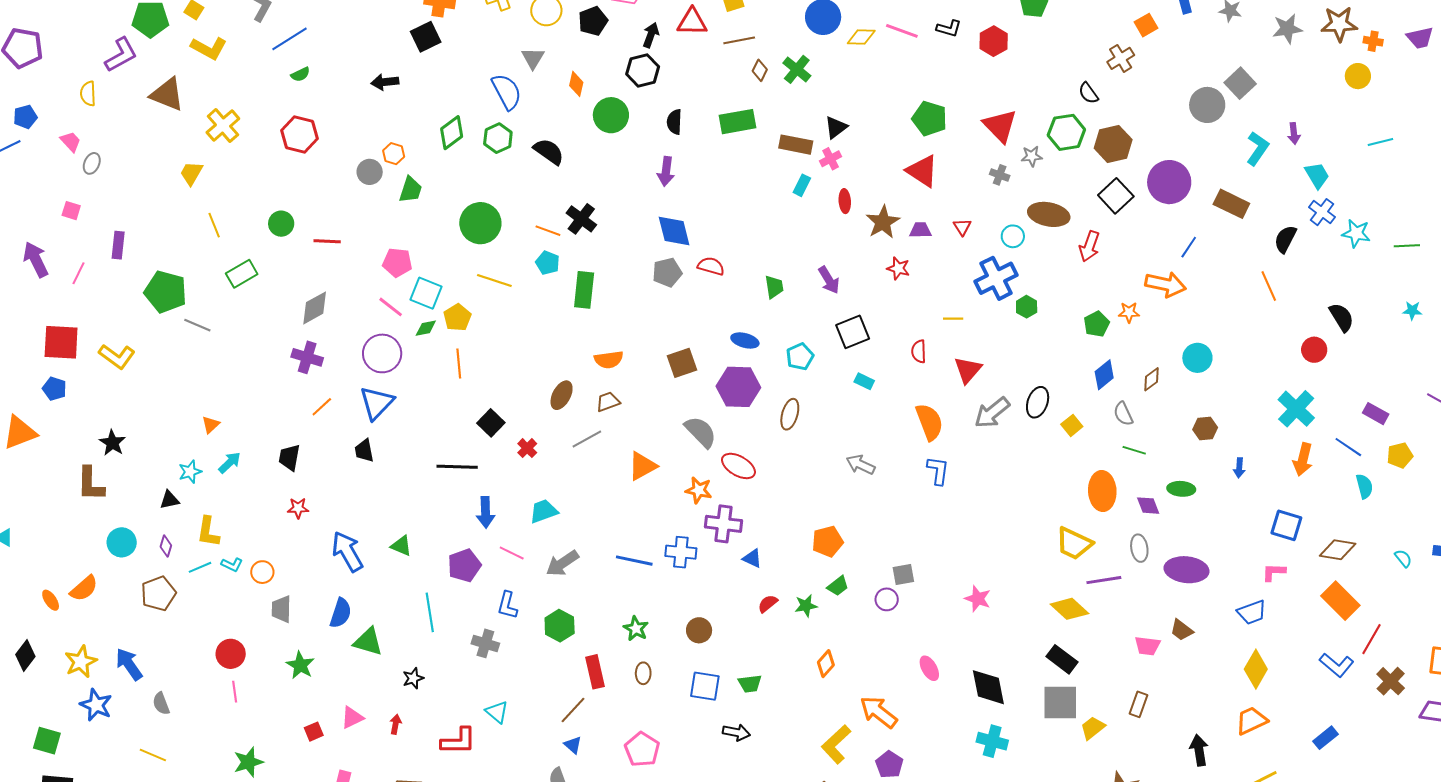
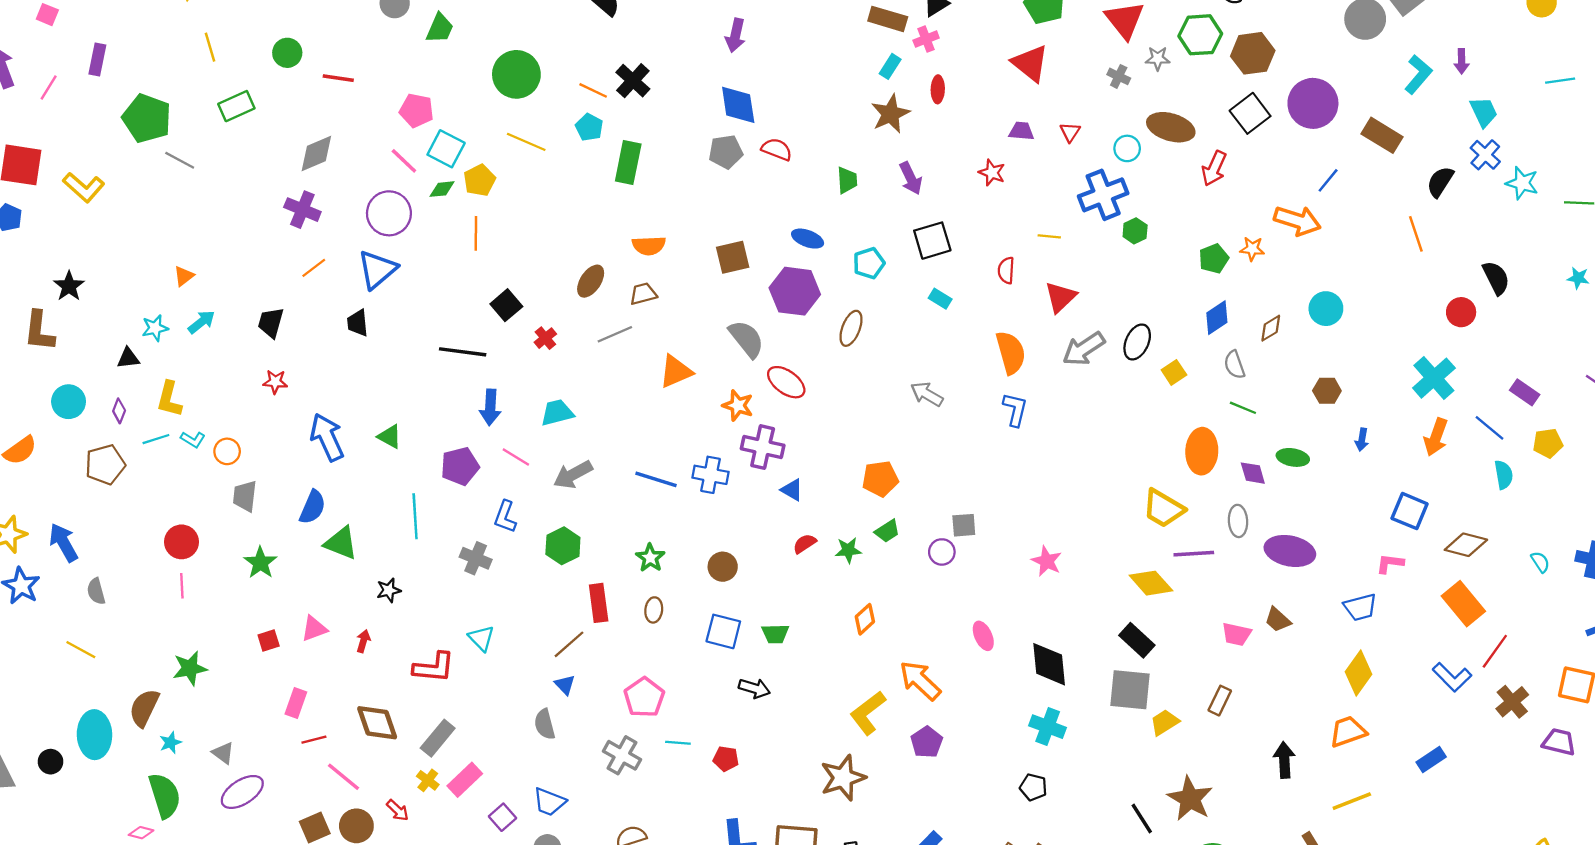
brown star: (883, 222) -> (890, 114), moved

